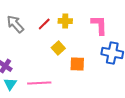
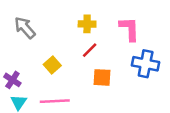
red line: (44, 24) -> (90, 50), moved
yellow square: (58, 48) -> (52, 65), moved

